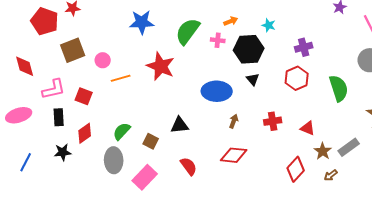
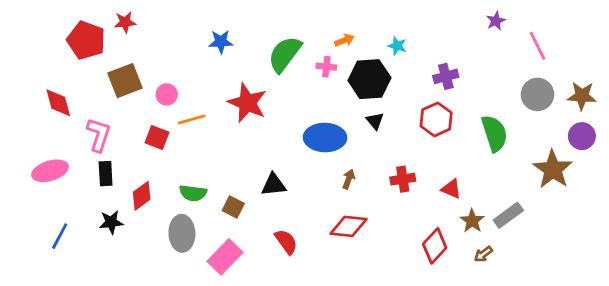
blue star: (142, 22) -> (221, 42), size x0.7
pink L-shape: (54, 89) -> (99, 135), turned -60
red square: (84, 96) -> (157, 137), moved
green semicircle: (122, 131) -> (193, 193), turned -126

